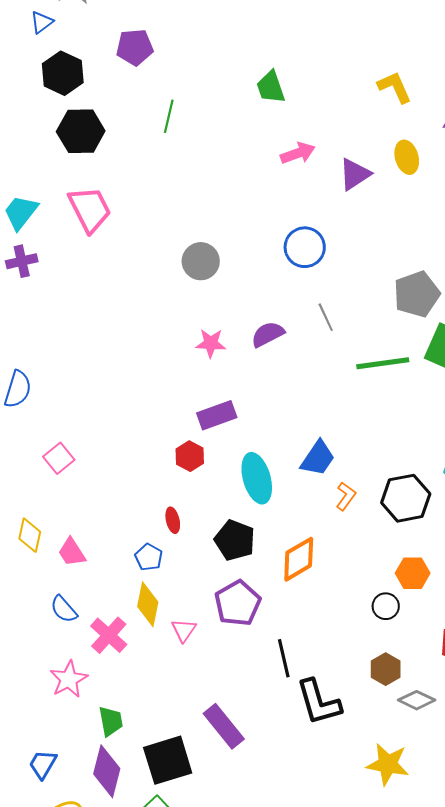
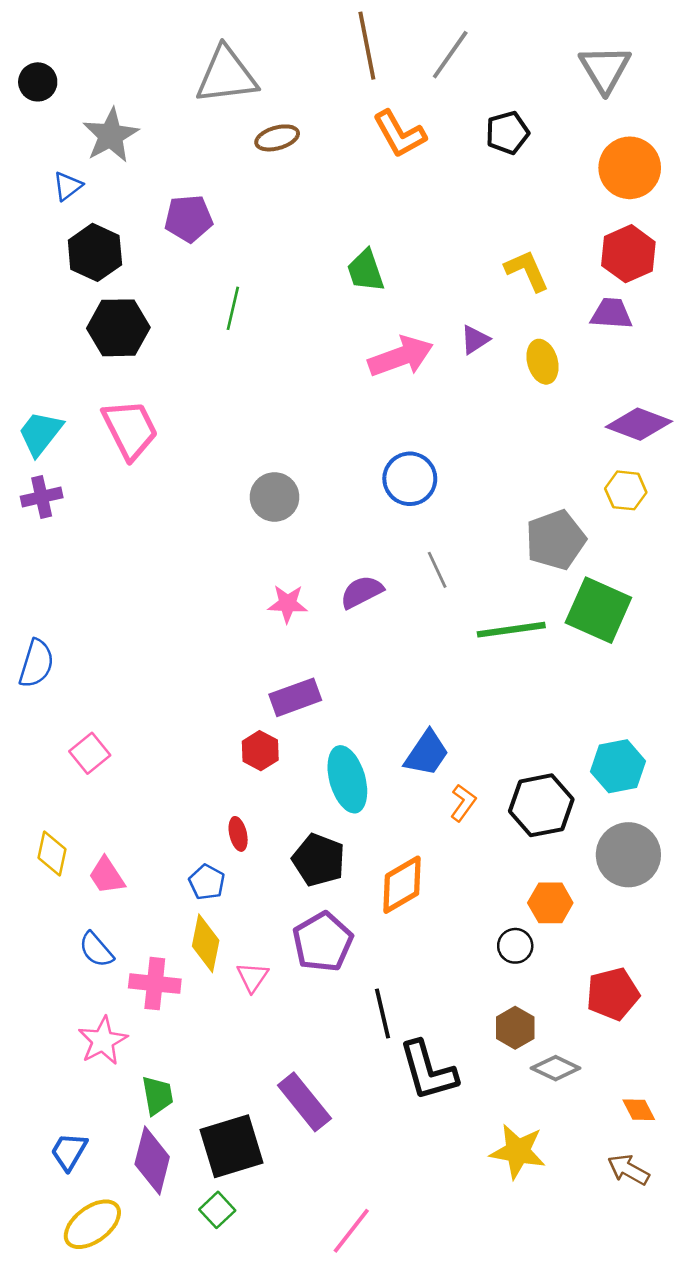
pink arrow: (298, 153) -> (401, 356), size x1.4
purple triangle: (355, 174) -> (475, 340), moved, size x0.7
pink cross: (109, 635) -> (155, 984), turned -36

